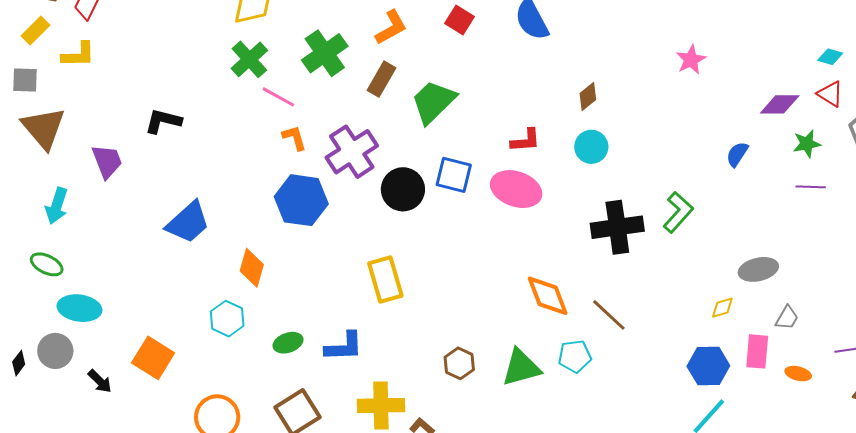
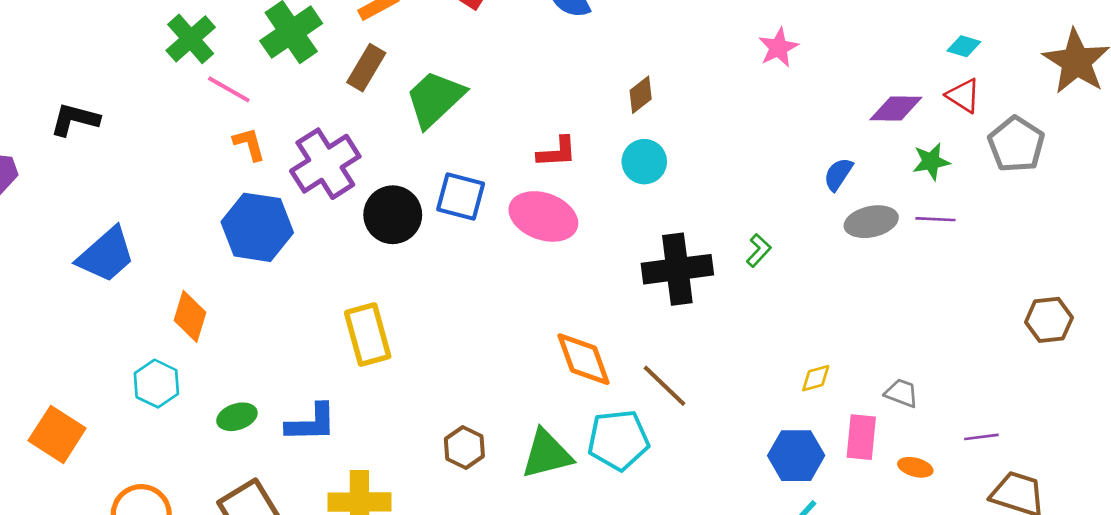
green L-shape: (678, 212) -> (759, 250), size x0.6
gray ellipse: (758, 269) -> (871, 222), moved
gray trapezoid: (787, 318) -> (901, 393), turned -100
cyan pentagon: (575, 356) -> (618, 440), size x1.4

